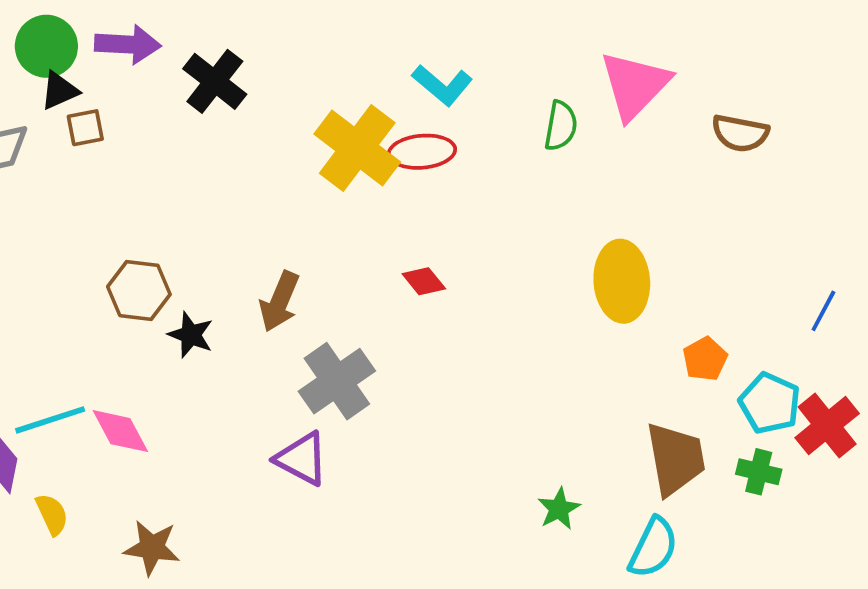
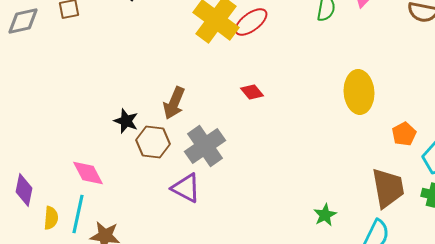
red ellipse: (422, 152) -> (251, 22), turned -32
brown hexagon: (139, 290) -> (153, 142), moved
cyan line: (50, 420) -> (78, 214), moved, turned -60
yellow semicircle: (52, 514) -> (51, 218), turned 30

